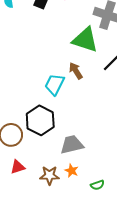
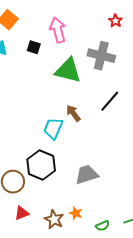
green triangle: (85, 40) -> (68, 70), moved
gray trapezoid: (72, 145) -> (87, 175), moved
brown star: (49, 175) -> (54, 219), turned 30

